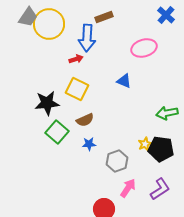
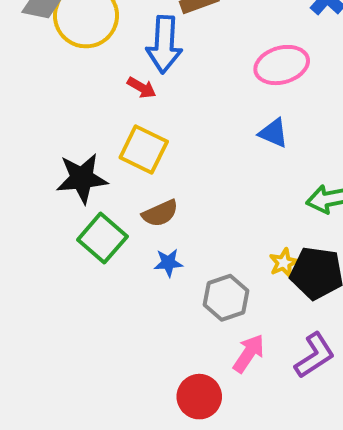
red arrow: (76, 59) -> (142, 88), turned 48
blue triangle: (124, 81) -> (273, 133), moved

